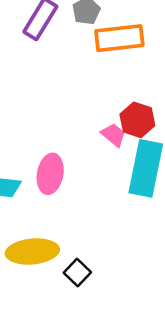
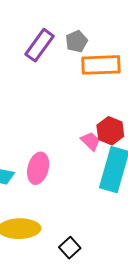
black square: (77, 272) -> (70, 248), moved

